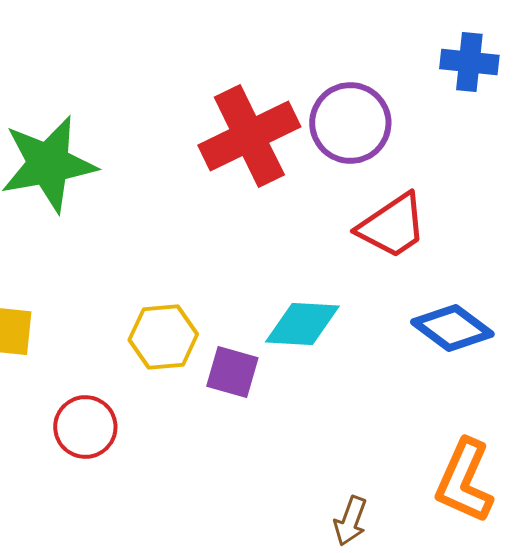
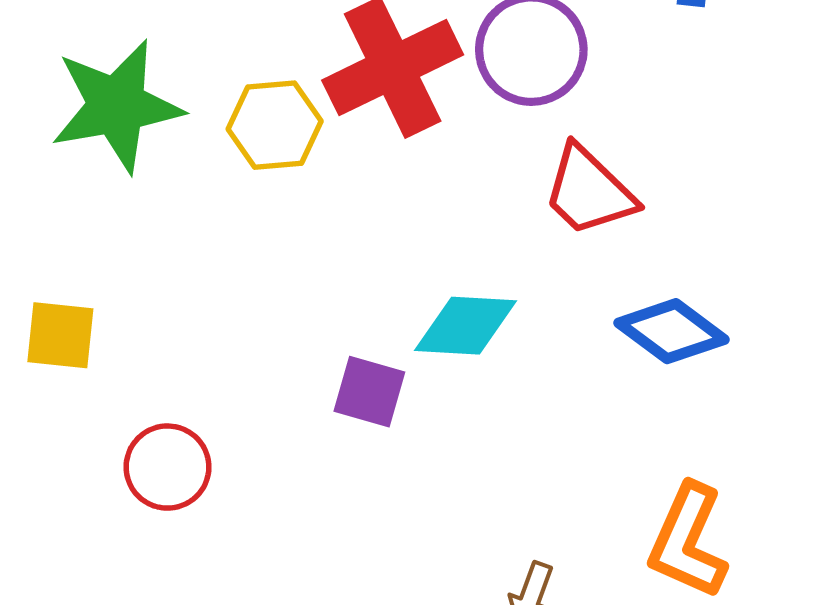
red trapezoid: (392, 226) -> (589, 191), turned 78
yellow hexagon: (163, 337) -> (275, 125), moved

